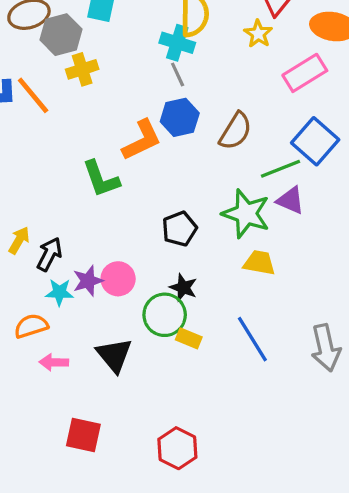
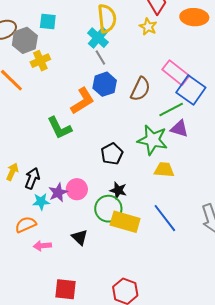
cyan cross: (177, 43) -> (98, 38), turned 30
pink rectangle: (305, 73) -> (176, 73), moved, turned 76
yellow rectangle: (189, 338) -> (125, 222), size x1.8
black triangle: (114, 355) -> (80, 237), size x0.7

